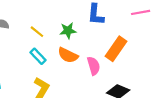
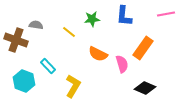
green star: (68, 31) -> (92, 19), moved
cyan rectangle: (38, 56) -> (48, 66), moved

